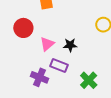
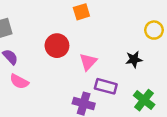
black star: (70, 45) -> (134, 59), moved

